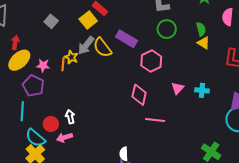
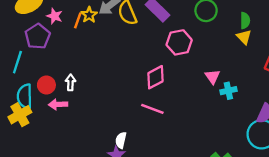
pink triangle: (178, 88) -> (213, 77), moved, turned -32
cyan cross: (202, 90) -> (228, 91), turned -32
pink diamond: (139, 95) -> (155, 77), turned 35
pink line: (155, 120) -> (152, 109), moved
cyan semicircle: (35, 138) -> (25, 96), turned 35

